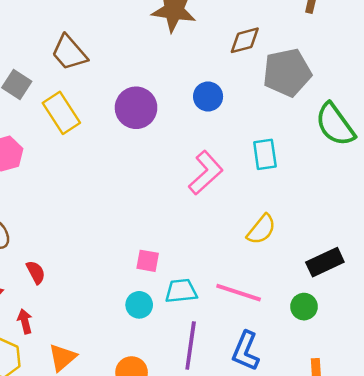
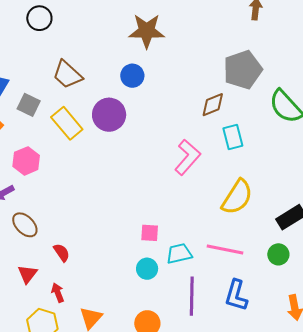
brown diamond: (245, 40) -> (213, 105), moved
blue circle: (208, 96) -> (132, 76), moved
purple circle: (136, 108) -> (109, 115), moved
yellow semicircle: (261, 229) -> (237, 197), size x1.4

